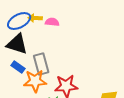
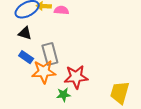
black triangle: (17, 44) -> (25, 33), size x0.6

